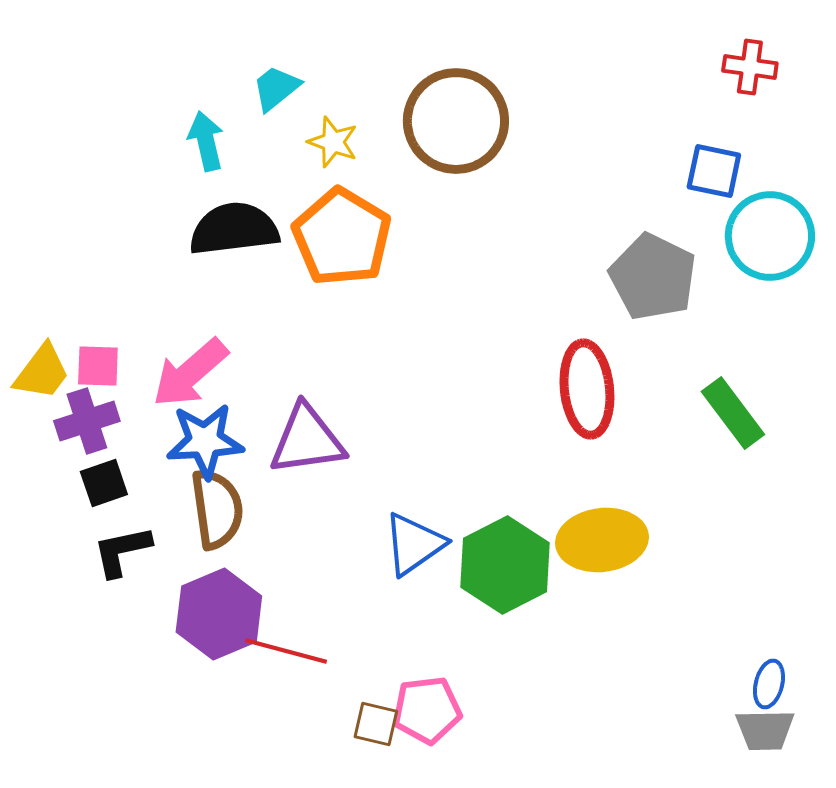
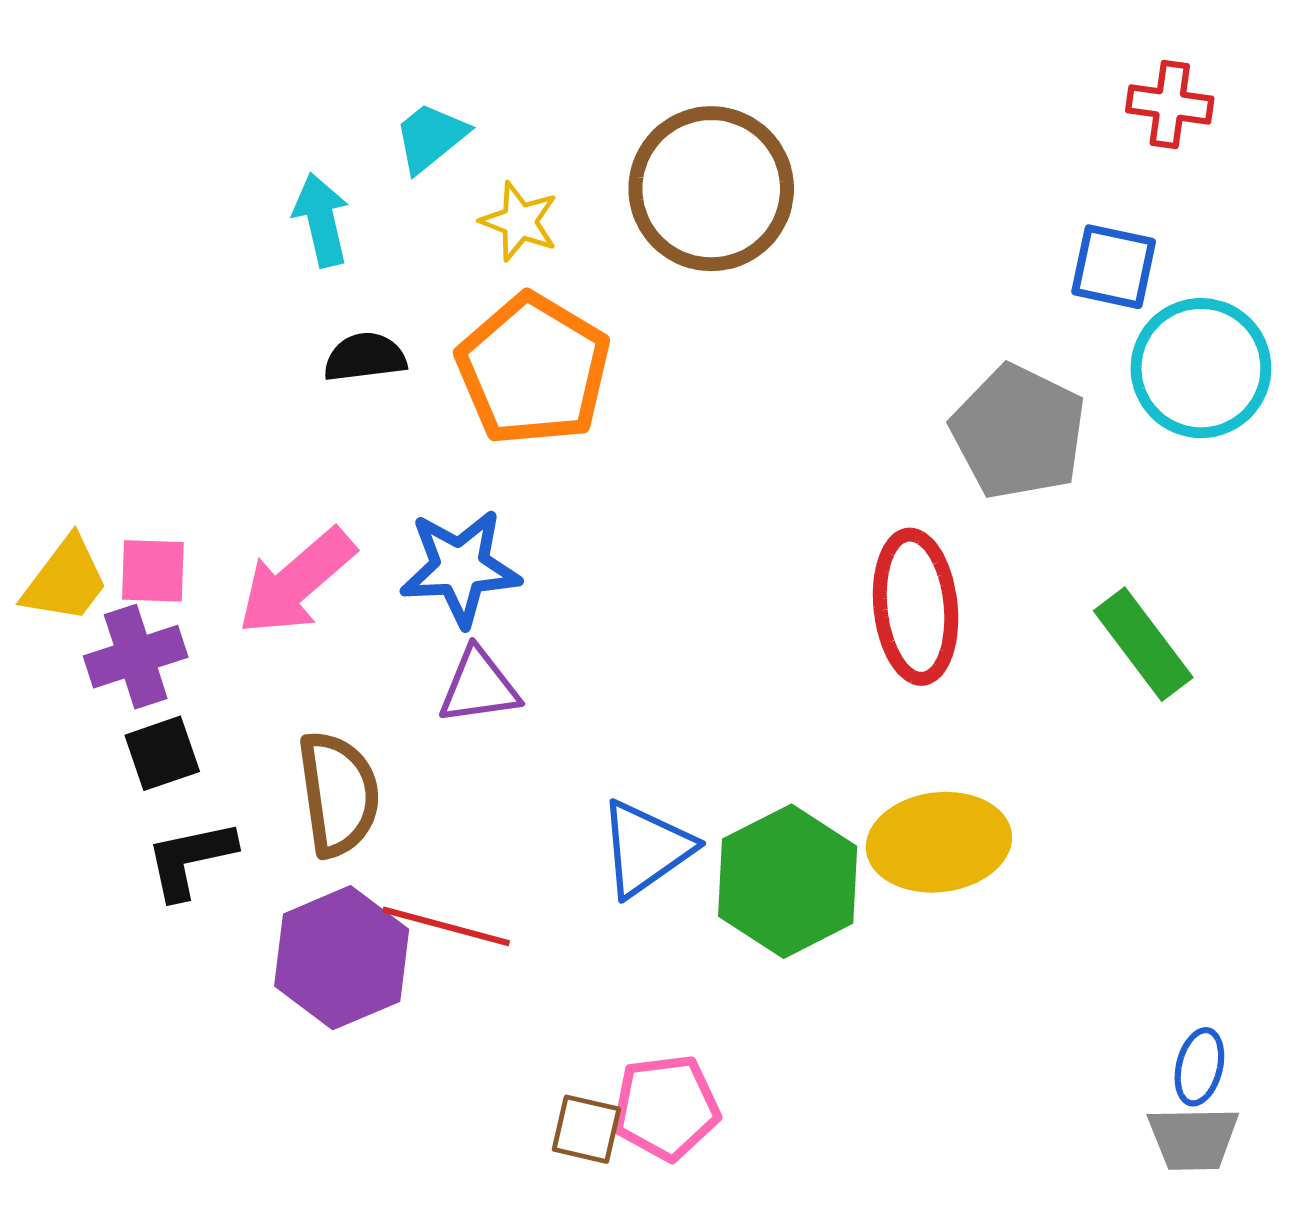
black semicircle: (234, 229) -> (365, 357), size x0.6
purple triangle: (307, 440) -> (479, 686), size x0.7
blue star: (205, 441) -> (460, 568), moved
red line: (286, 651) -> (446, 926), moved

